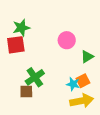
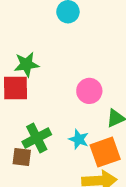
orange square: (83, 81) -> (105, 152), size x1.5
cyan star: (73, 84) -> (79, 139), moved

